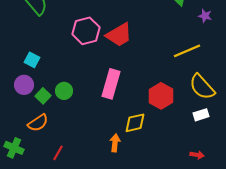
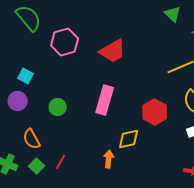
pink hexagon: (86, 31) -> (65, 42), moved
green square: (43, 96) -> (37, 166), moved
orange semicircle: (38, 123) -> (32, 139), turned 95
red line: (58, 153) -> (61, 162), moved

